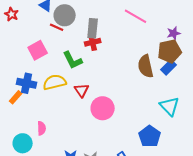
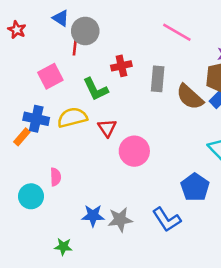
red line: (57, 27) -> (75, 46), turned 72
gray rectangle: (93, 28) -> (158, 79), moved
brown semicircle: (146, 66) -> (190, 97), turned -35

